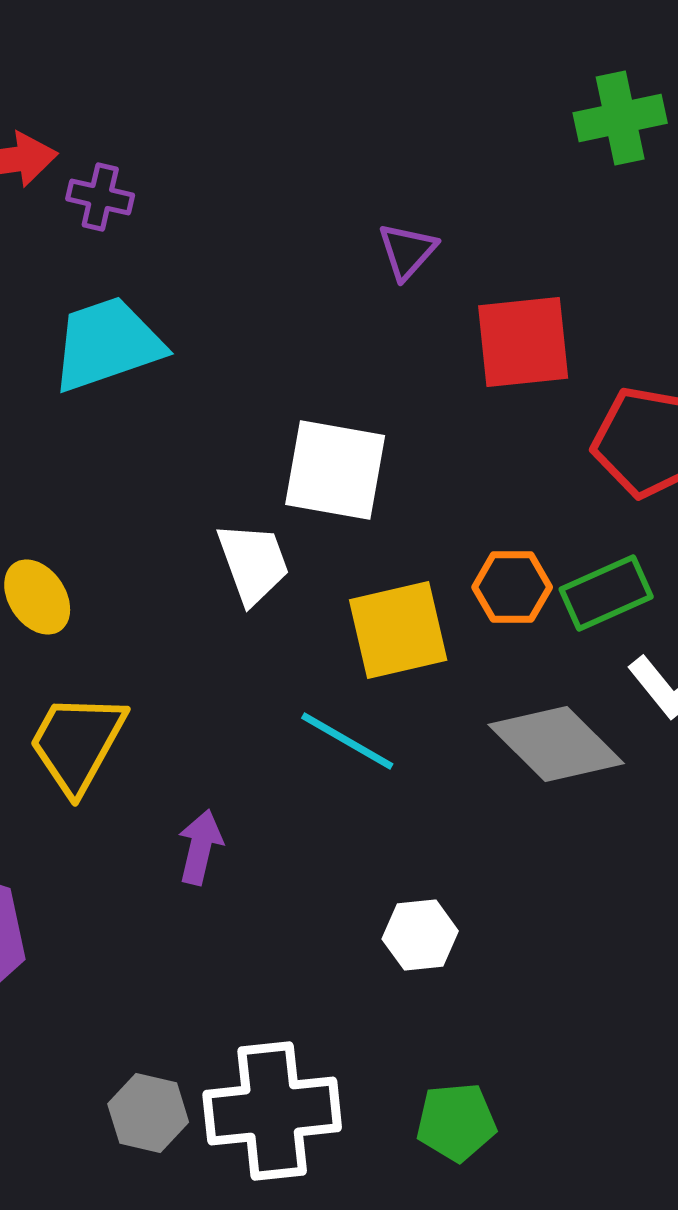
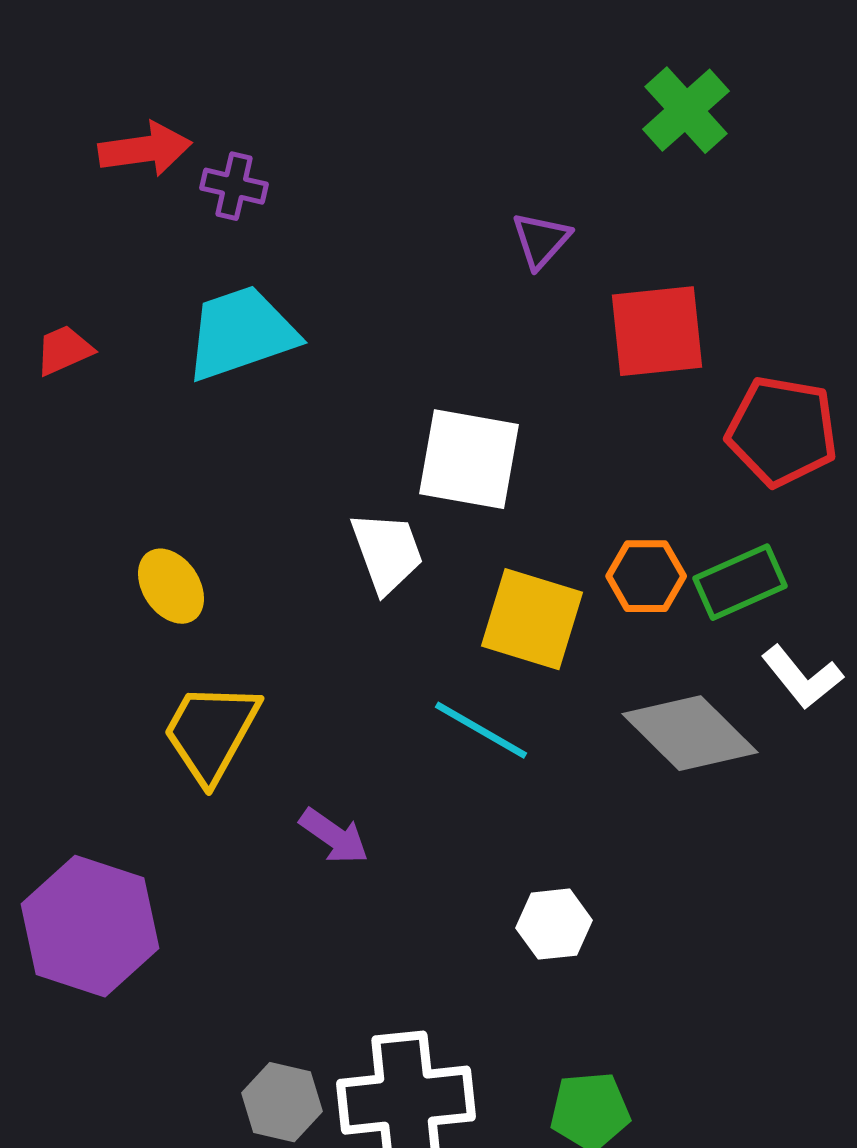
green cross: (620, 118) -> (686, 110), moved, turned -30
yellow square: (398, 630) -> (532, 619), turned 30
purple arrow: (200, 847) -> (334, 836), turned 112

